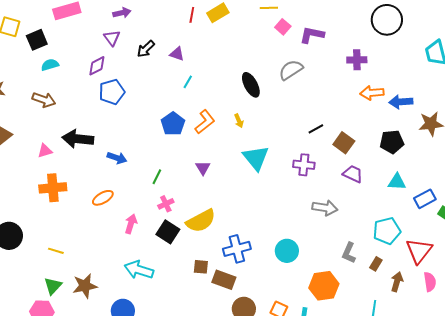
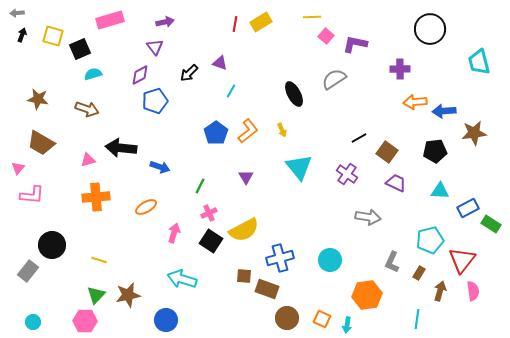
black arrow: (146, 49) -> (189, 73), moved
purple cross: (304, 165) -> (347, 174), turned 30

